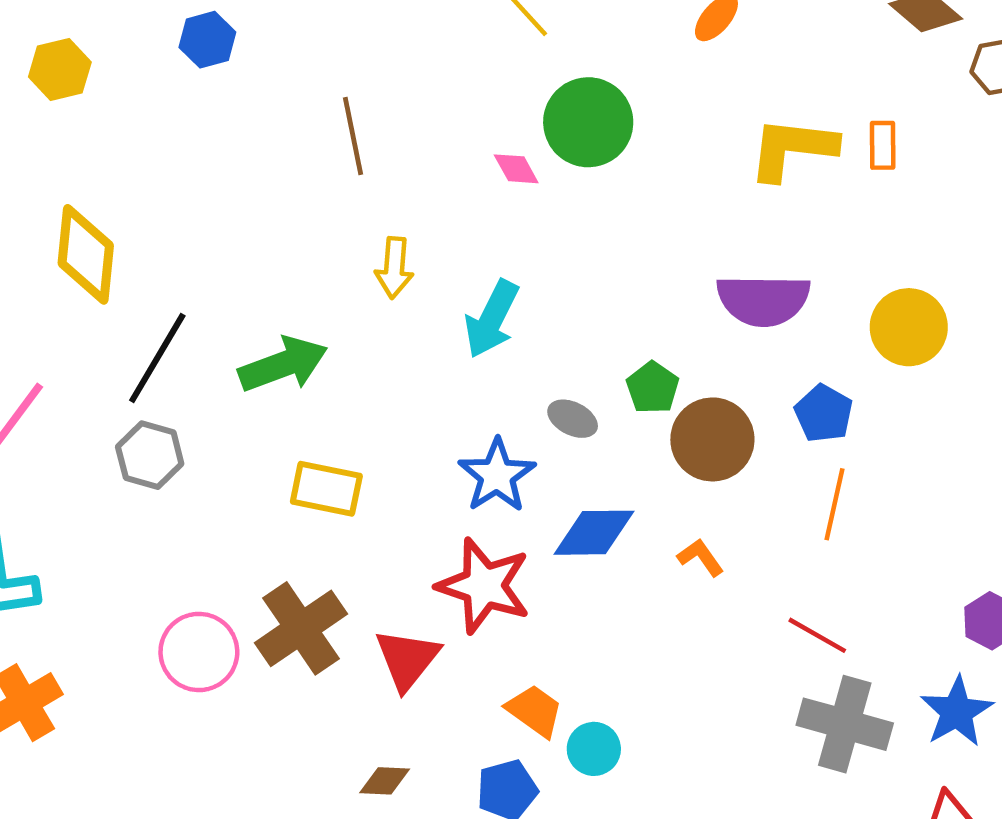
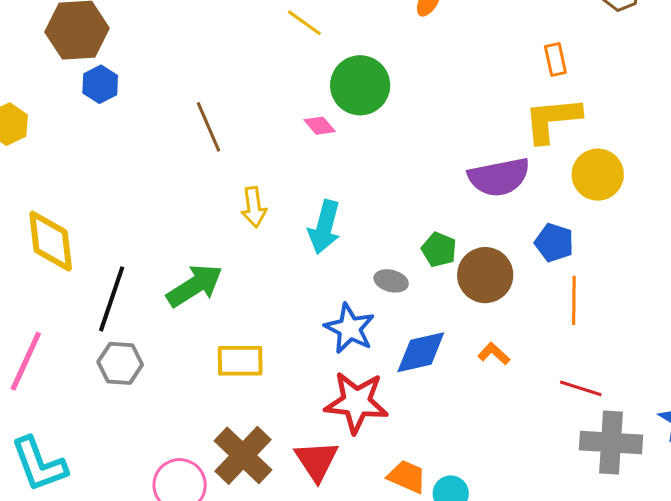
yellow L-shape: (792, 149) -> (552, 120), moved

